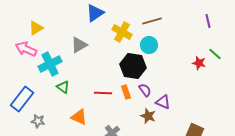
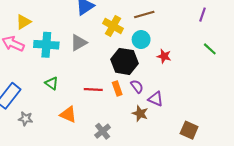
purple line: (208, 21) -> (203, 15), turned 32
gray triangle: (79, 45) -> (79, 43), moved
red star: (199, 63) -> (164, 56), moved
cyan cross: (50, 64) -> (46, 45), moved, turned 30

